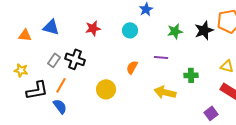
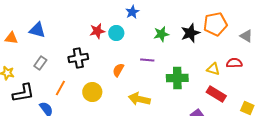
red star: (93, 28) -> (97, 31), moved
black cross: (75, 59) -> (78, 58), moved, turned -30
green cross: (191, 75) -> (177, 78), size x1.5
orange line: (61, 85) -> (60, 88), moved
yellow arrow: (165, 92) -> (139, 99), moved

